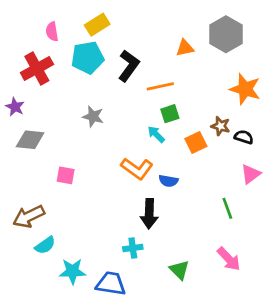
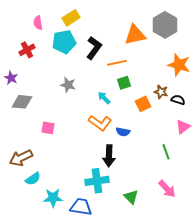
orange triangle: (185, 48) -> (135, 35), size x1.6
red cross: (37, 69) -> (27, 50), size x0.7
cyan arrow: (156, 134) -> (104, 98), moved
cyan cross: (133, 248) -> (97, 181), size x1.6

